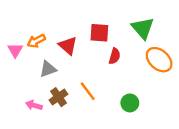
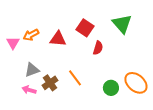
red square: (99, 33) -> (85, 28), turned 30
red triangle: (68, 46) -> (58, 39), turned -36
orange ellipse: (159, 60) -> (136, 83), moved
gray triangle: (48, 69) -> (32, 70), moved

